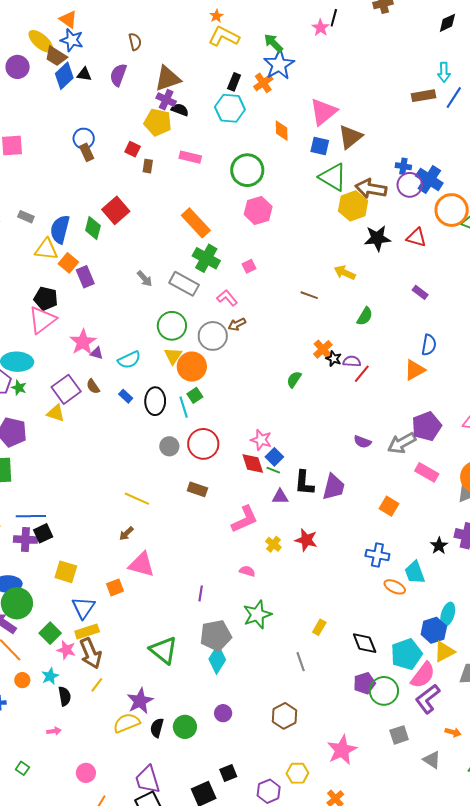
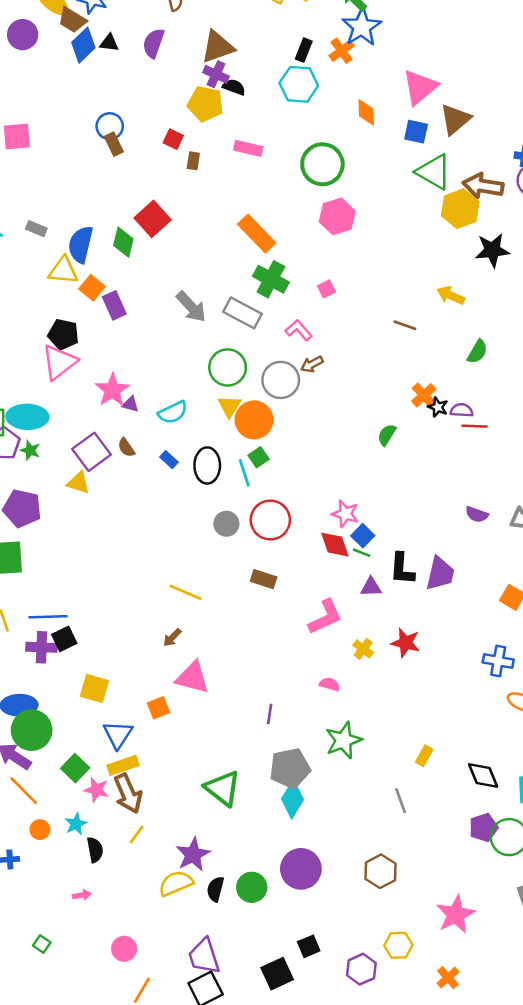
gray arrow: (145, 279) -> (191, 307), size x1.5
red line: (362, 374) -> (475, 426), turned 54
purple circle: (223, 713) -> (301, 869), size x1.8

